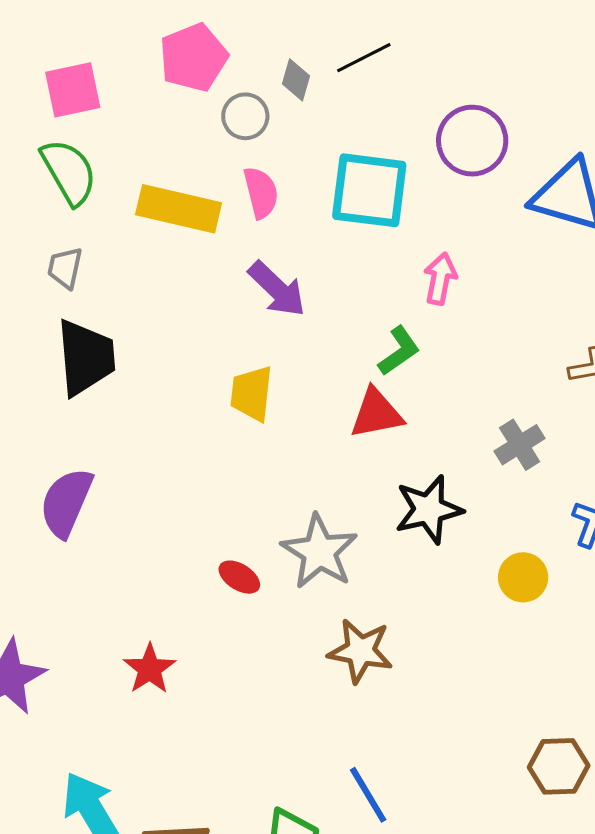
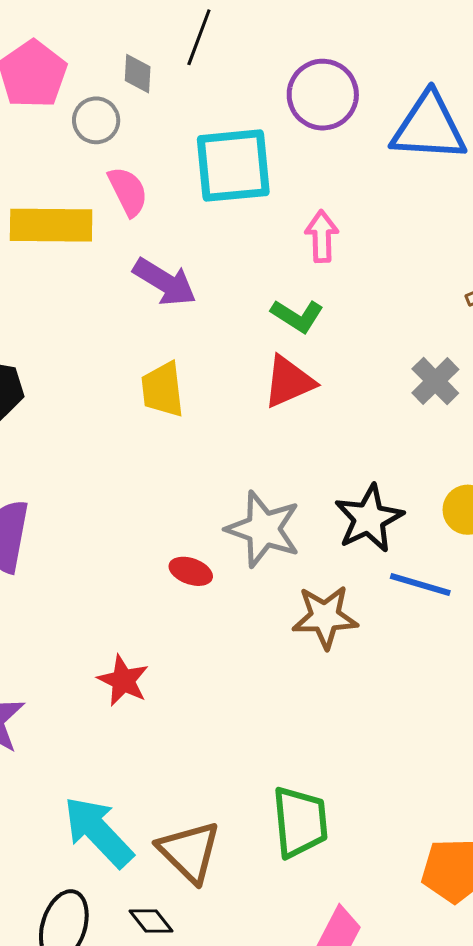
black line: (364, 58) -> (199, 37), turned -30
green L-shape: (399, 351) -> (297, 316), turned 80
black star: (429, 509) -> (369, 518), moved
blue line: (368, 795) -> (420, 585), moved, turned -30

